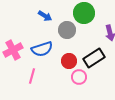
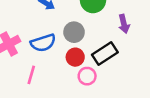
gray circle: (67, 30) -> (74, 32), moved

